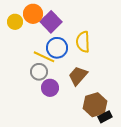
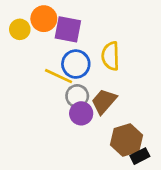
purple square: (51, 22) -> (68, 29), turned -35
gray circle: (39, 72) -> (77, 96), moved
purple circle: (50, 88) -> (81, 113), moved

